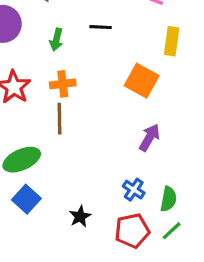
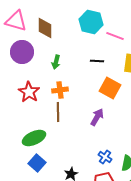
black line: (101, 27) -> (97, 61), moved
purple arrow: (150, 138) -> (97, 117), moved

